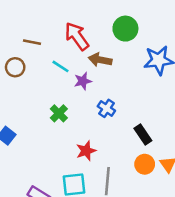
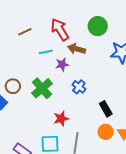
brown line: (32, 42) -> (25, 32), turned -40
cyan line: (61, 66) -> (46, 52), turned -48
brown circle: (15, 67) -> (13, 86), moved
green cross: (59, 113) -> (42, 88), size x1.5

